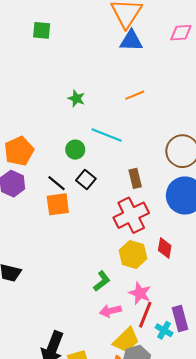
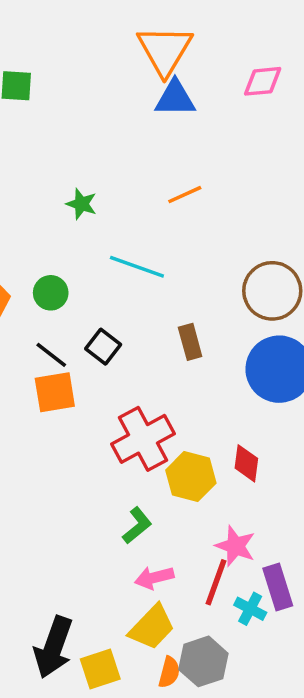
green circle: (75, 150) -> (51, 293), moved
red cross: (131, 215) -> (143, 439), moved
pink star: (140, 293) -> (235, 546), moved
yellow trapezoid: (126, 340) -> (152, 627), moved

